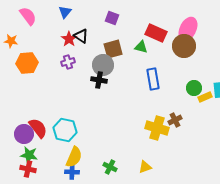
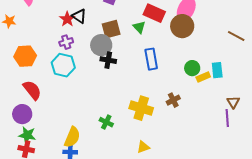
green triangle: (141, 47) -> (139, 27), turned 32
orange hexagon: (27, 63) -> (25, 56), moved
black cross: (99, 80) -> (108, 60), moved
red semicircle: (38, 128) -> (32, 90), moved
yellow cross: (157, 128) -> (141, 108), moved
cyan hexagon: (65, 130) -> (63, 65), moved
green cross: (110, 167) -> (106, 122), moved

